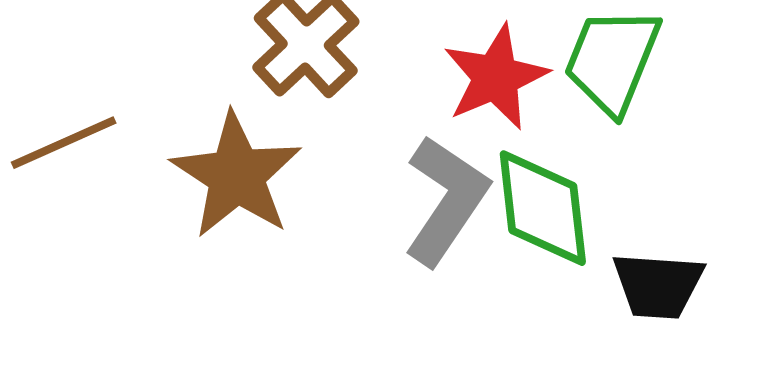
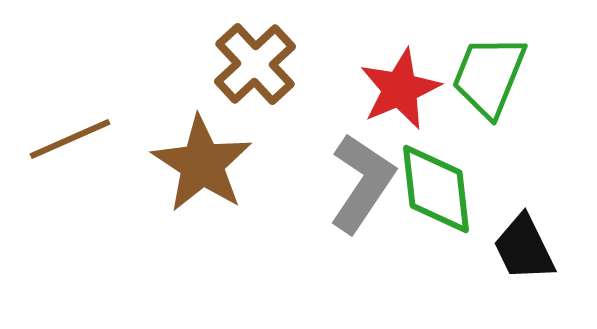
black trapezoid: (658, 285) -> (524, 248), turned 60

